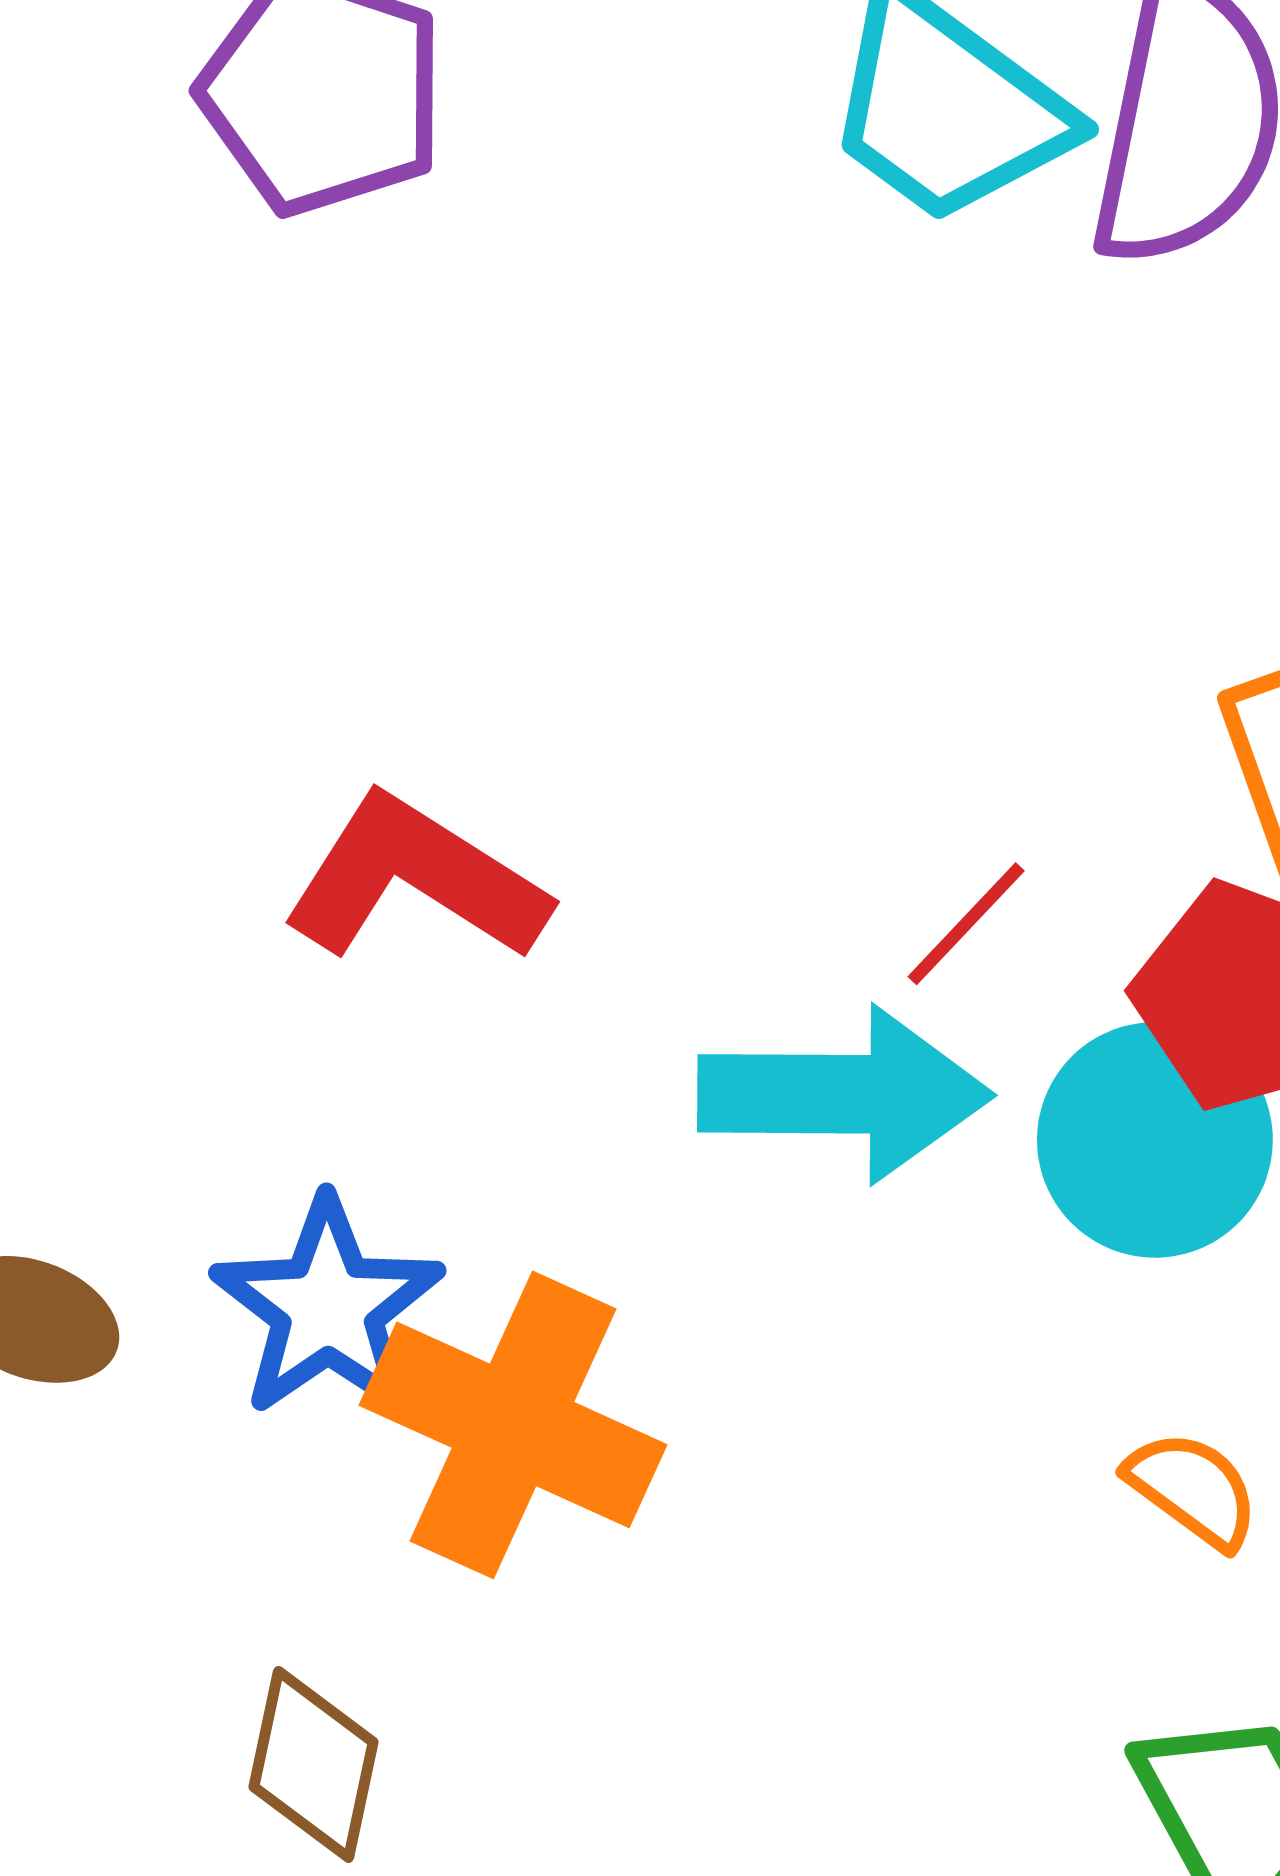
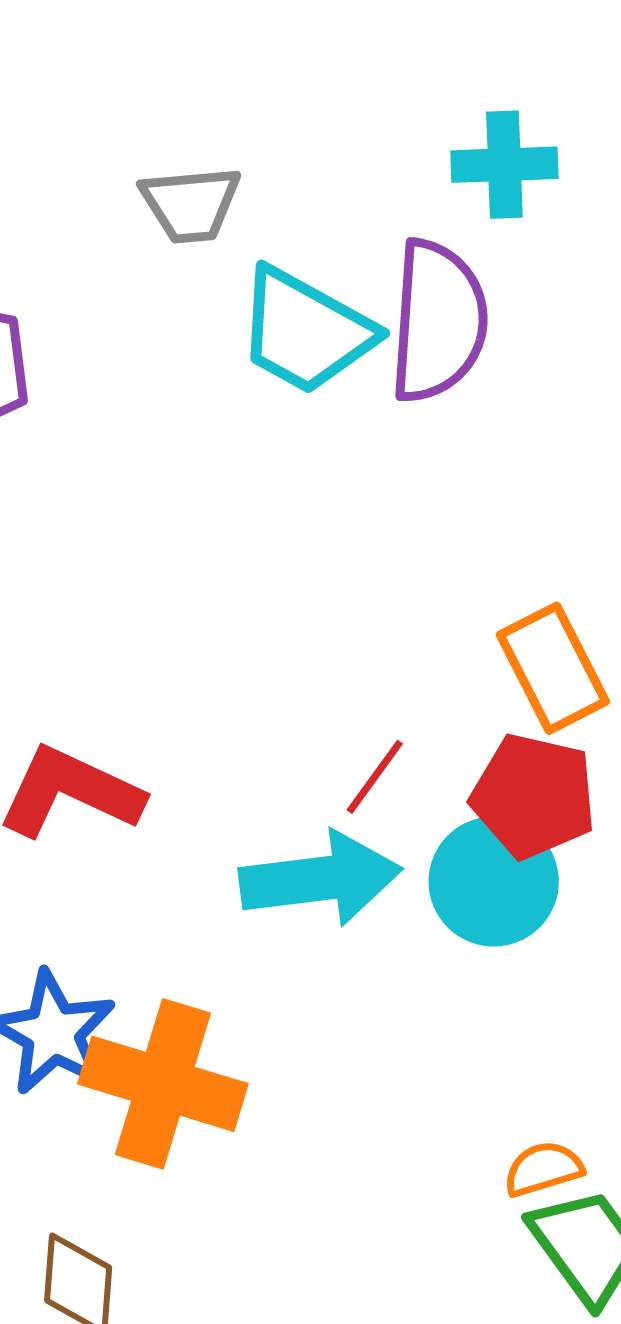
orange semicircle: (1193, 1489) -> (543, 1169), moved, turned -46

